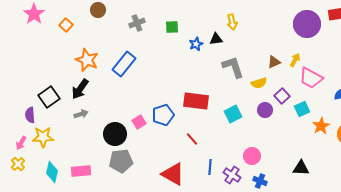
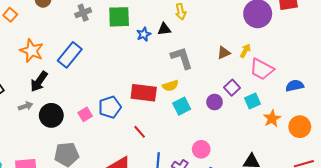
green square: (172, 27) -> (119, 17), size x1.6
yellow semicircle: (259, 83) -> (170, 86), moved
black arrow: (80, 89) -> (39, 82), moved
black circle: (115, 134) -> (51, 115), moved

